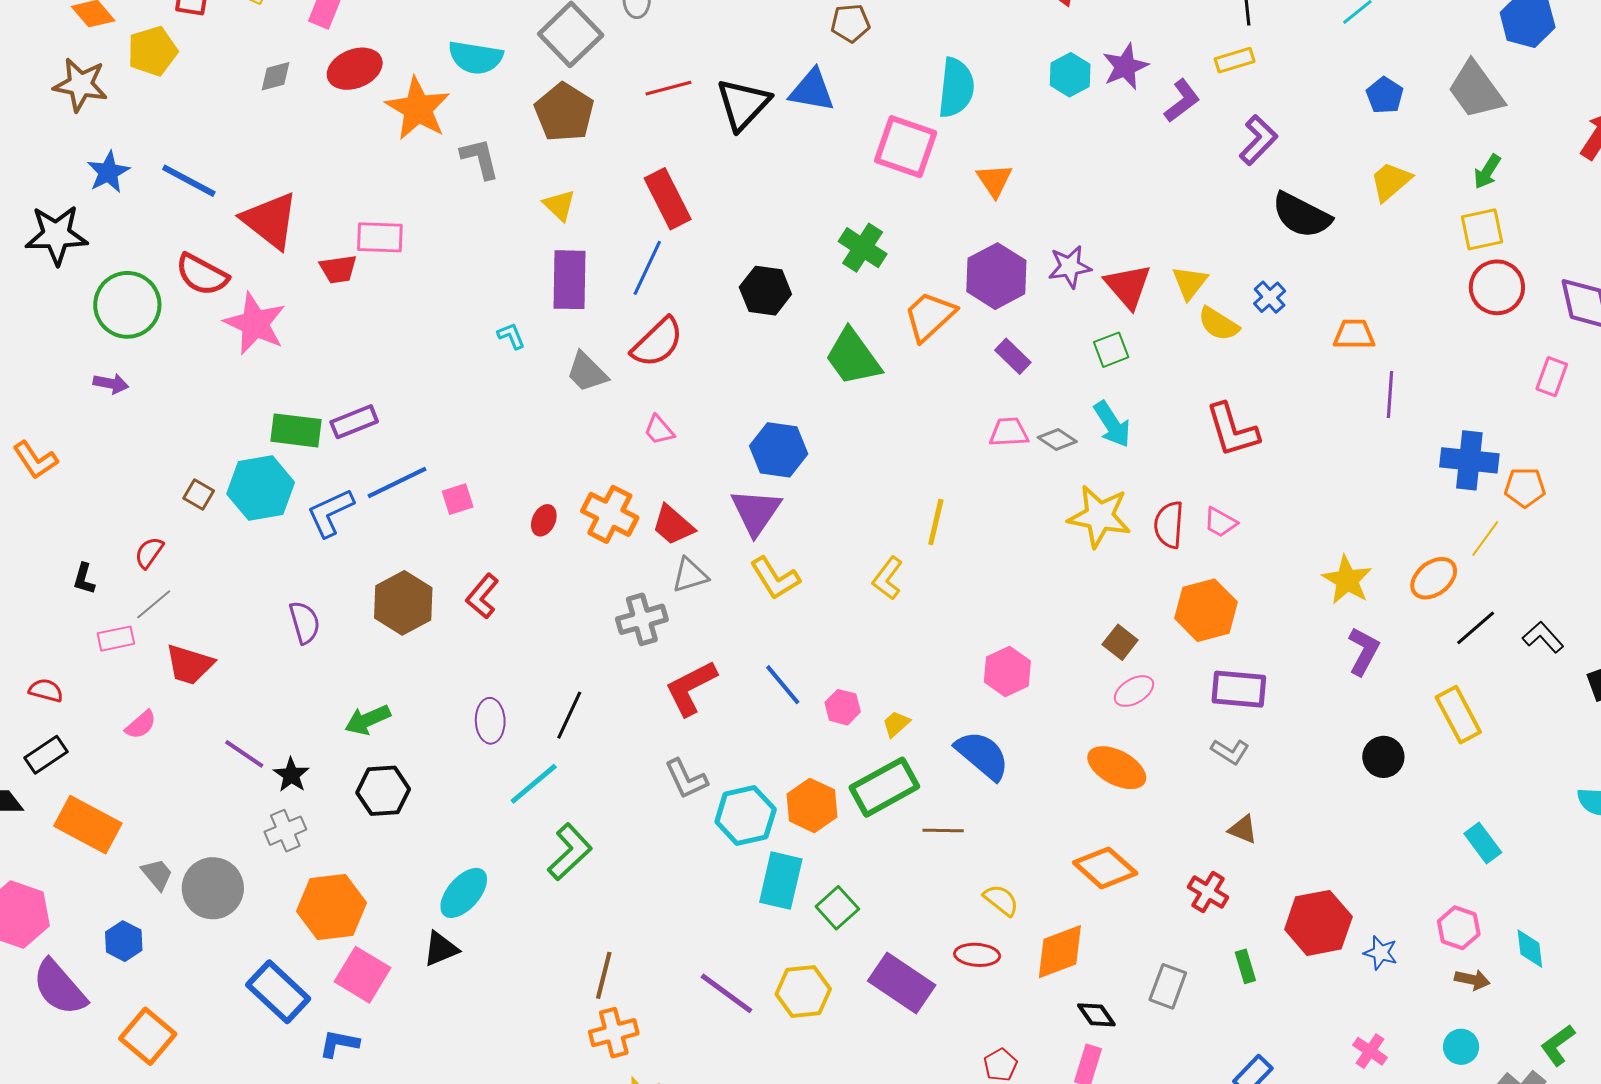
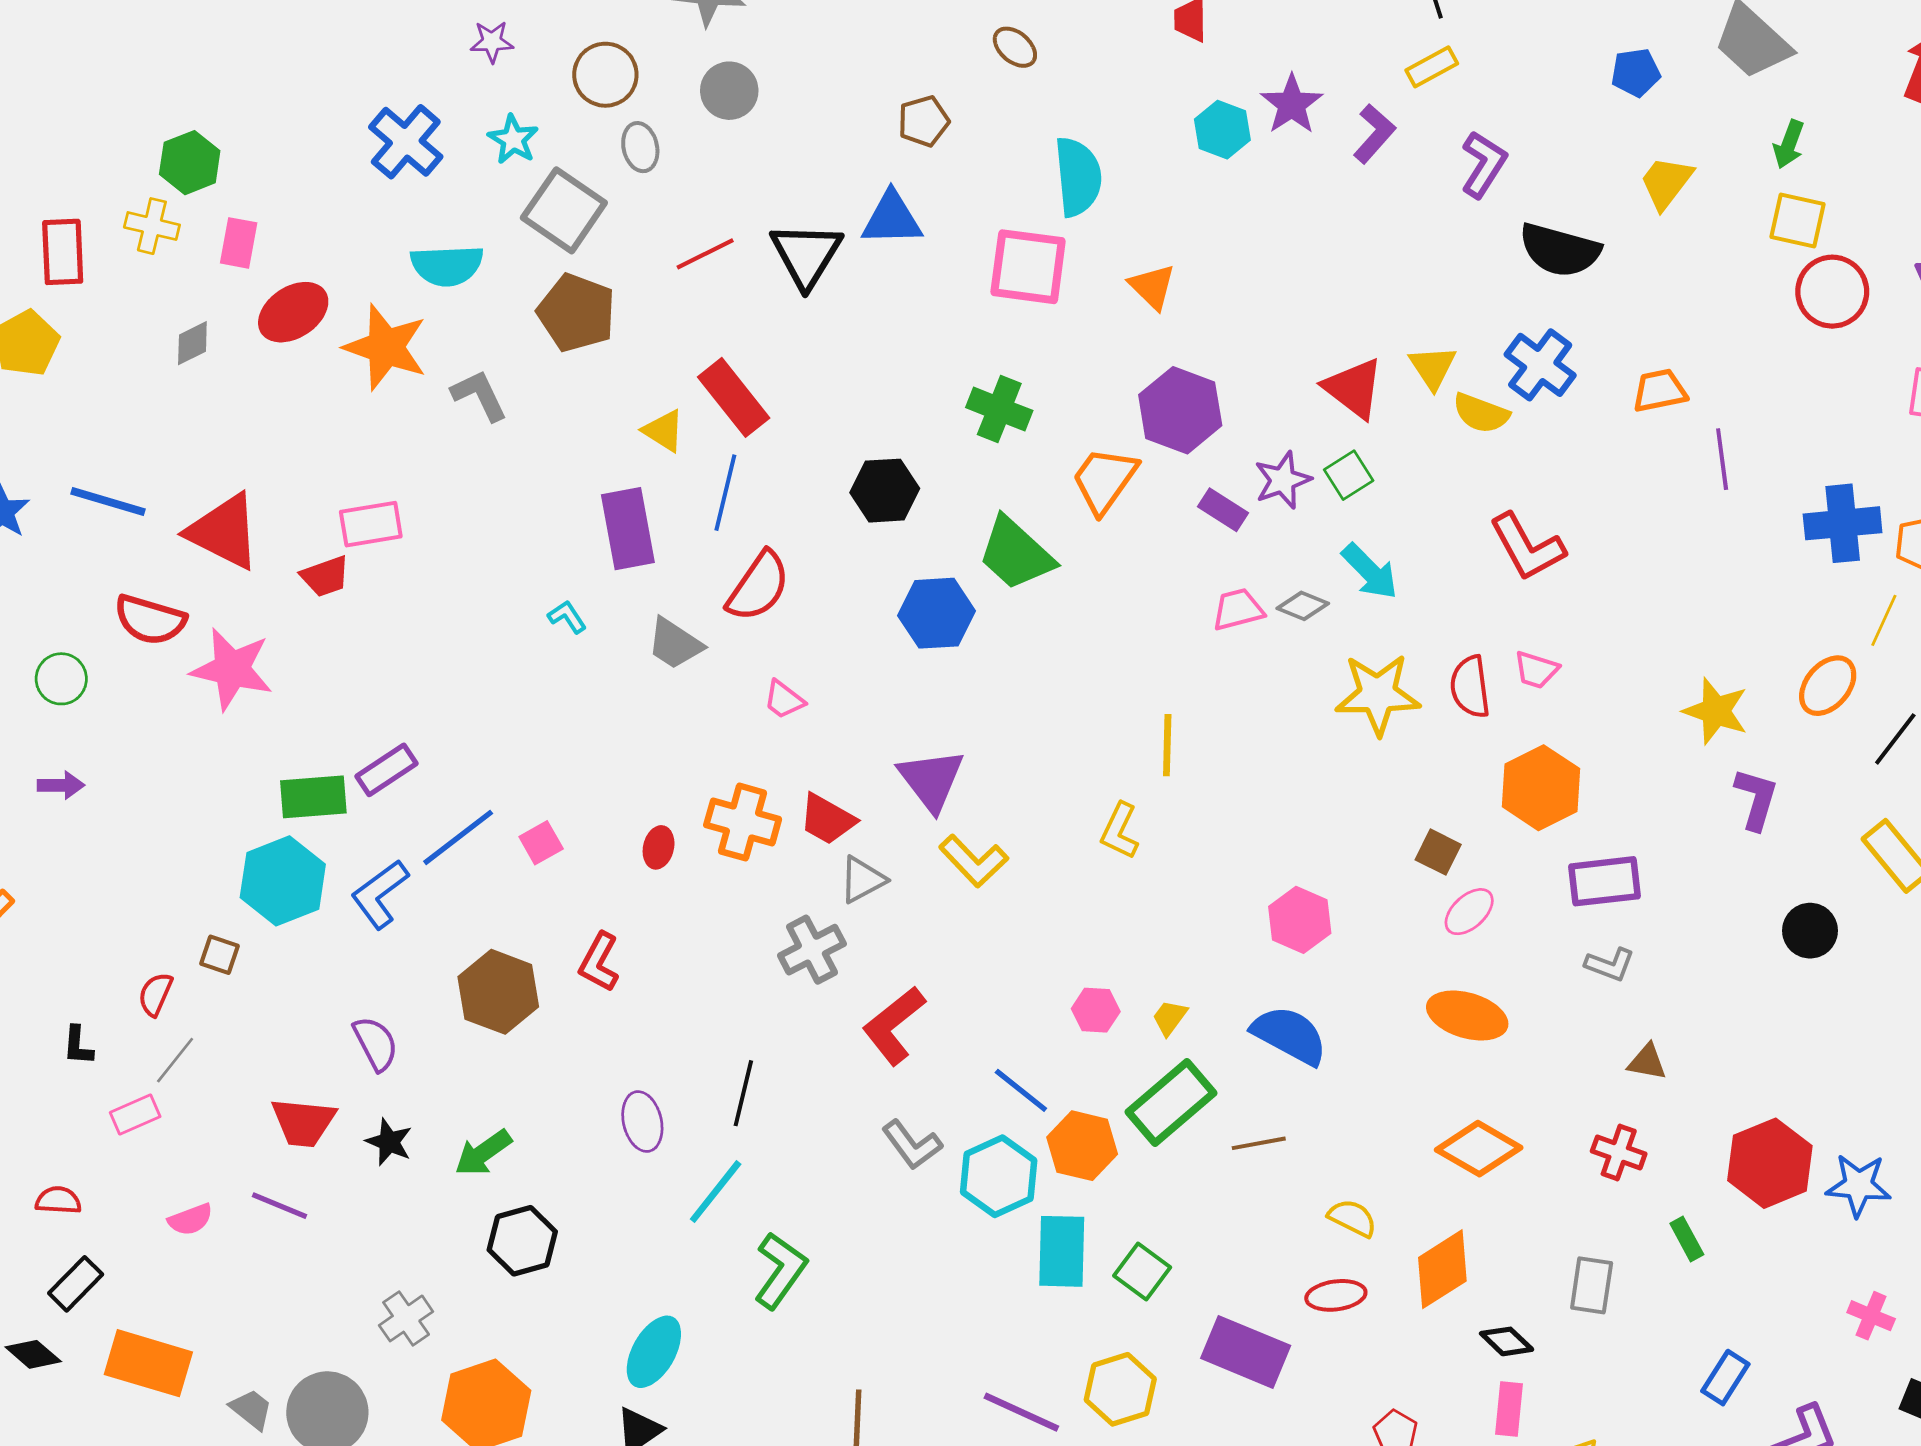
blue pentagon: (1385, 95) -> (1636, 73), turned -30
yellow triangle: (559, 205) -> (664, 431), moved
yellow square: (1482, 229) -> (1797, 220), turned 36
purple star: (1070, 267) -> (1283, 480), moved
blue cross: (1270, 297) -> (1540, 365), size x1.6
green circle: (127, 305) -> (61, 679), size x0.6
blue hexagon: (779, 450) -> (936, 613), moved
brown square: (199, 495) -> (219, 955), moved
red trapezoid: (189, 665) -> (303, 1122), moved
blue line: (783, 685) -> (1021, 1090), moved
pink semicircle: (141, 725) -> (190, 1220), turned 32
purple line: (244, 754) -> (280, 1206), moved
black star: (291, 775) -> (389, 1142), moved
blue star: (1381, 953) -> (1858, 1185), size x1.4

